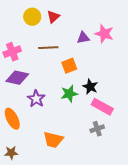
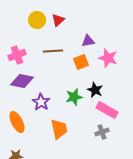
pink star: (104, 34) -> (108, 58), moved
orange square: (69, 66) -> (81, 62), moved
orange trapezoid: (53, 140) -> (59, 129), moved, turned -115

